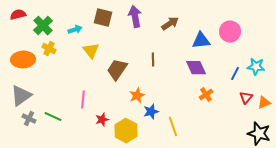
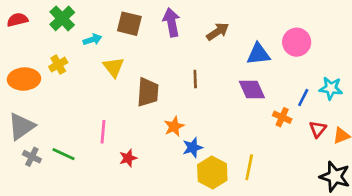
green cross: (43, 26) -> (62, 18), moved
yellow cross: (49, 49) -> (58, 65), turned 32
brown trapezoid: (117, 70) -> (148, 92), turned 150
orange cross: (206, 95) -> (282, 117), moved, turned -32
yellow line: (173, 127) -> (249, 167), moved, turned 30
yellow hexagon: (126, 131) -> (212, 173), moved

